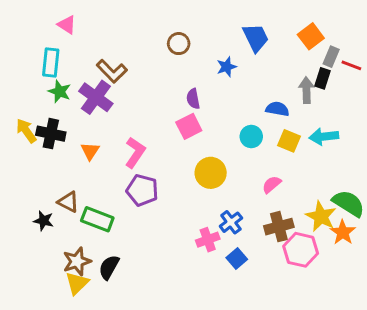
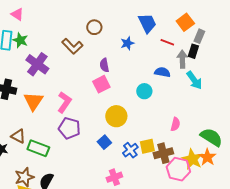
red line: (351, 65) -> (167, 42), moved
brown L-shape: (112, 71) -> (72, 46), moved
green star: (60, 91) -> (20, 40), moved
cyan arrow: (324, 137) -> (194, 80), moved, turned -120
yellow square: (289, 141) -> (147, 146), moved, turned -35
orange triangle: (90, 151) -> (33, 101), size x1.5
pink semicircle: (272, 184) -> (175, 124), moved, turned 144
yellow star: (321, 216) -> (192, 159), moved
pink cross: (208, 240) -> (114, 177), moved
blue square: (237, 259) -> (104, 142), moved

